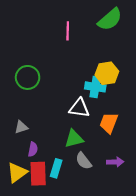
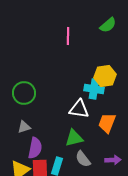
green semicircle: (110, 19) -> (108, 25), size x0.7
green circle: (28, 77) -> (24, 93), moved
purple semicircle: (33, 149) -> (35, 148), size x1.5

